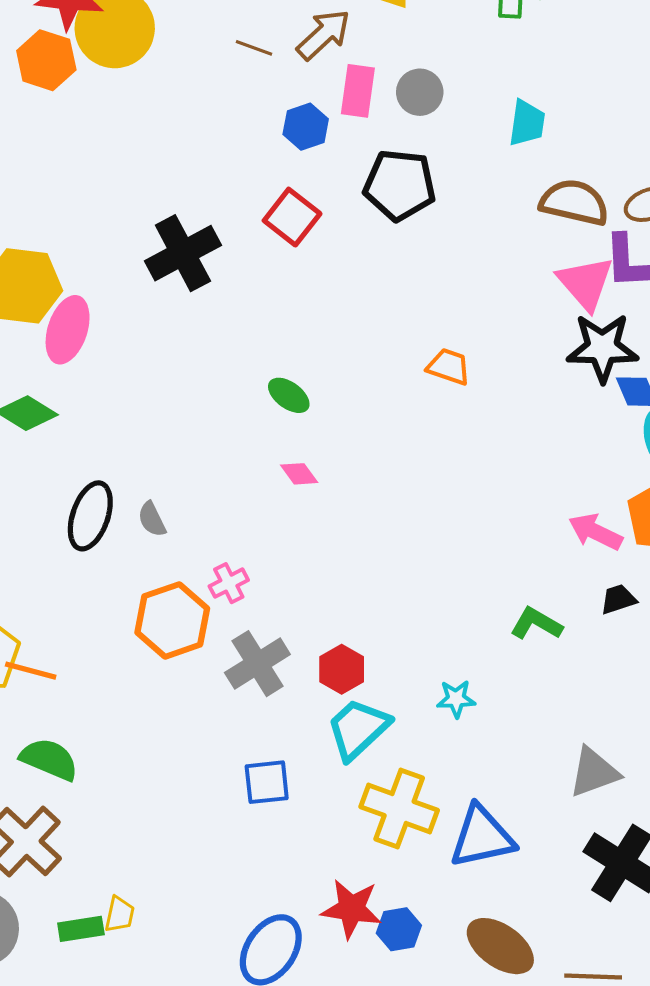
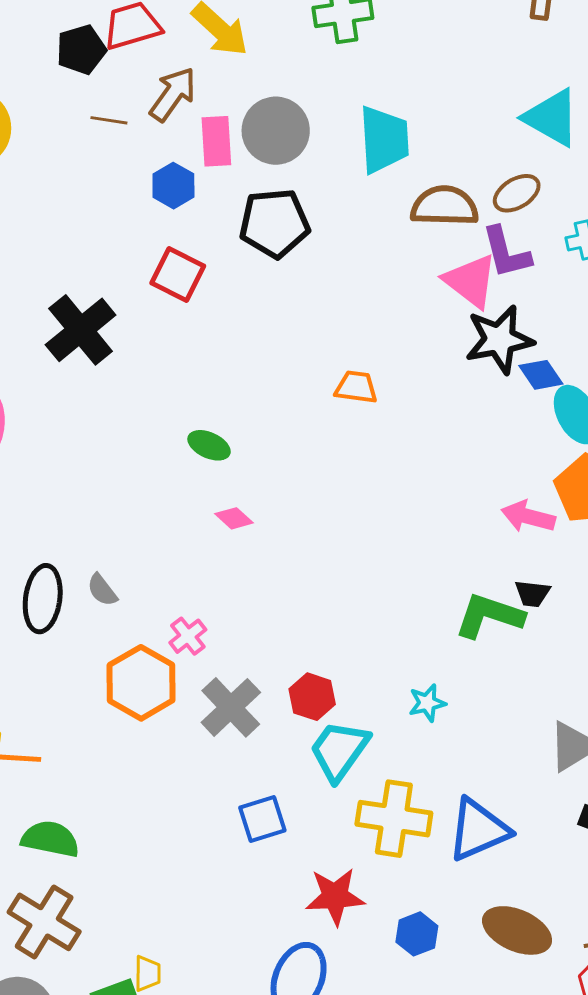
gray circle: (420, 92) -> (276, 131), size x1.5
cyan trapezoid: (527, 123) -> (384, 139), size x1.5
black trapezoid: (618, 599) -> (532, 594), moved, turned -144
green L-shape: (536, 624) -> (489, 616), size x1.4
red star: (351, 909) -> (335, 896), moved

